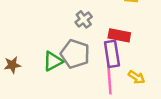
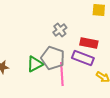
purple rectangle: (112, 54) -> (83, 58), turned -60
pink line: (109, 80) -> (62, 74), moved

